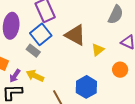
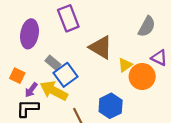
blue square: (41, 34) -> (66, 75), moved
orange circle: (120, 70) -> (142, 76), moved, size x1.5
yellow arrow: (35, 76) -> (54, 91), size x1.4

